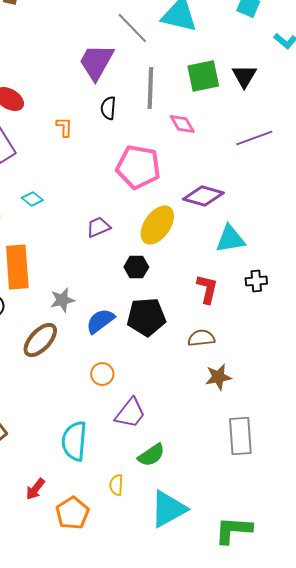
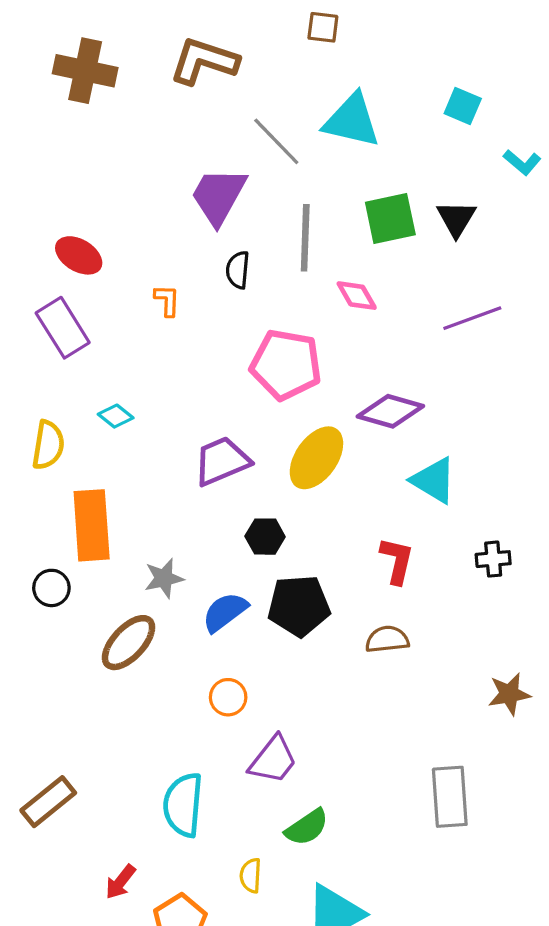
purple trapezoid: (98, 227) -> (222, 461), size x1.5
cyan triangle: (230, 239) -> (434, 480), turned 40
black hexagon: (136, 267) -> (265, 537), moved
black cross: (256, 281) -> (493, 559), moved
brown star: (218, 377) -> (509, 694), moved

